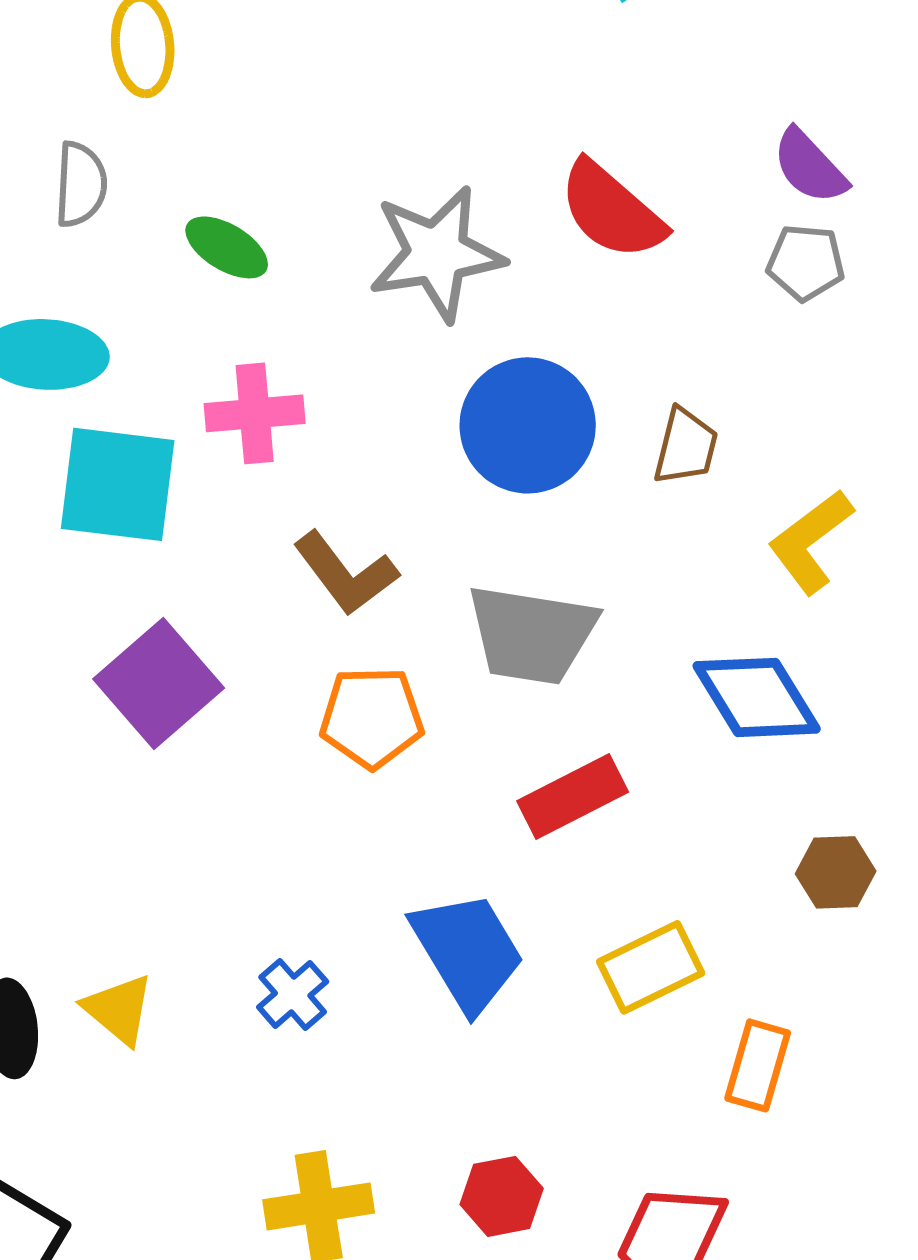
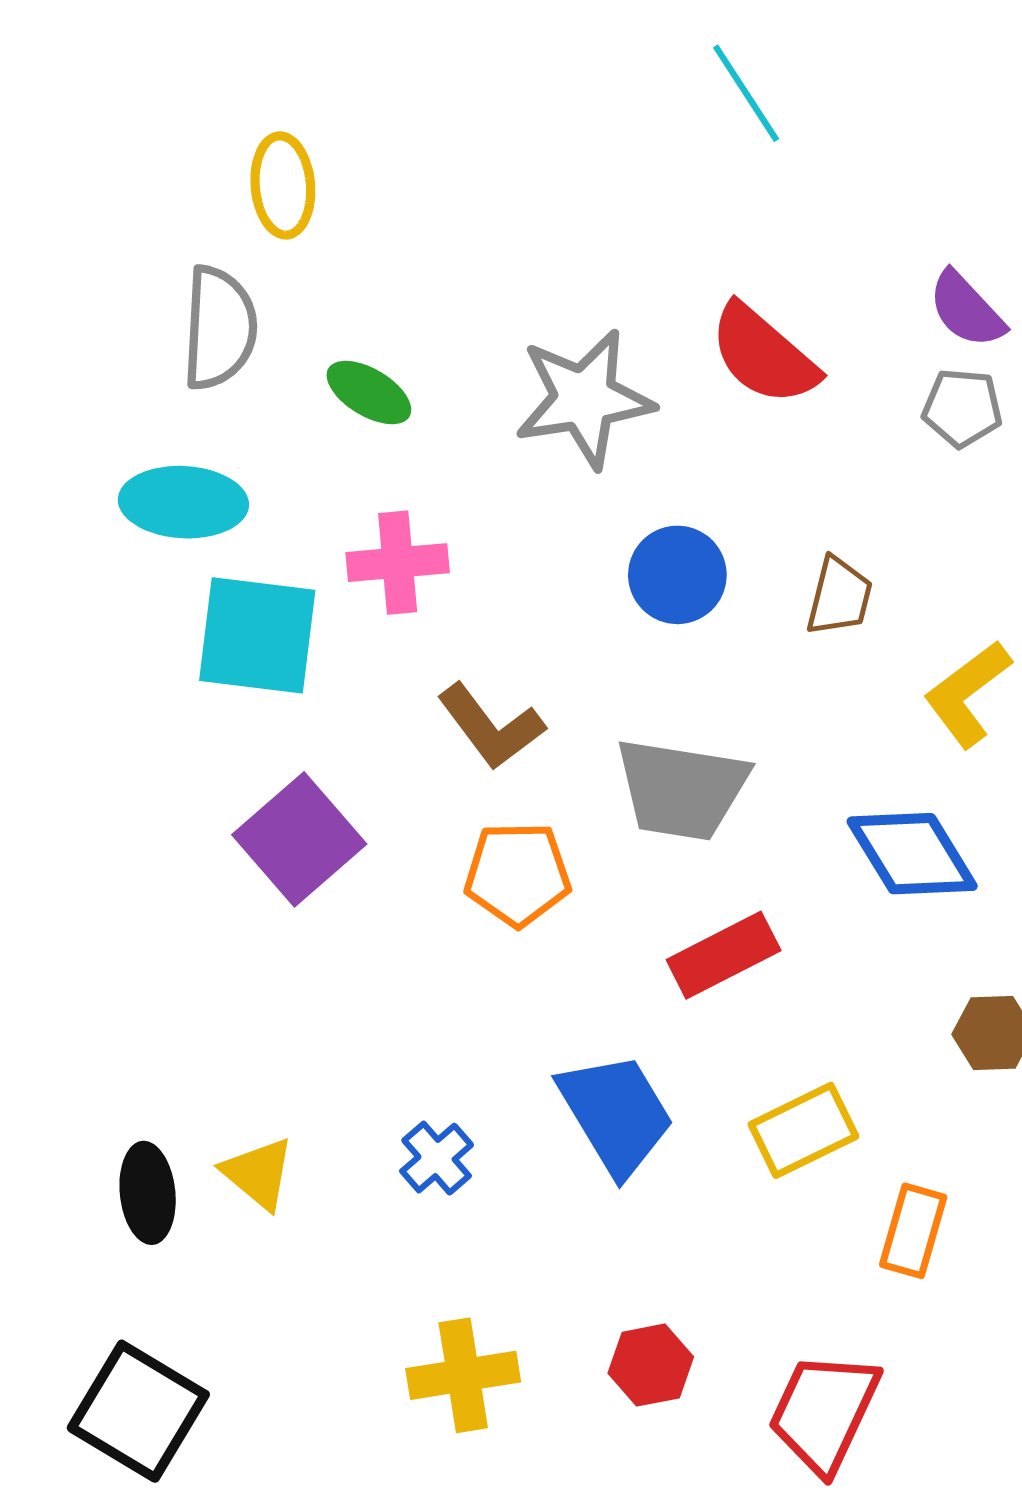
gray semicircle: (81, 184) -> (219, 328), size x1.4
blue circle: (528, 425) -> (677, 575), size x0.7

